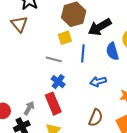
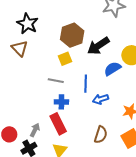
blue semicircle: (112, 51) -> (112, 69), turned 78
blue line: (83, 53) -> (86, 84), moved
blue cross: (58, 82) -> (61, 102), turned -32

